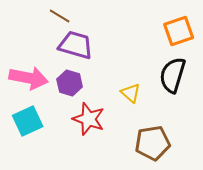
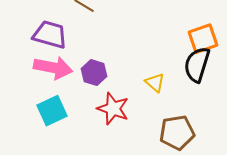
orange square: (179, 31) -> (203, 39), moved
purple trapezoid: (76, 45) -> (50, 35), moved

